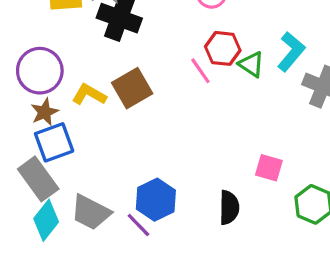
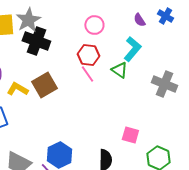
red hexagon: (223, 48) -> (88, 55), moved
cyan L-shape: (291, 52) -> (132, 49), moved

